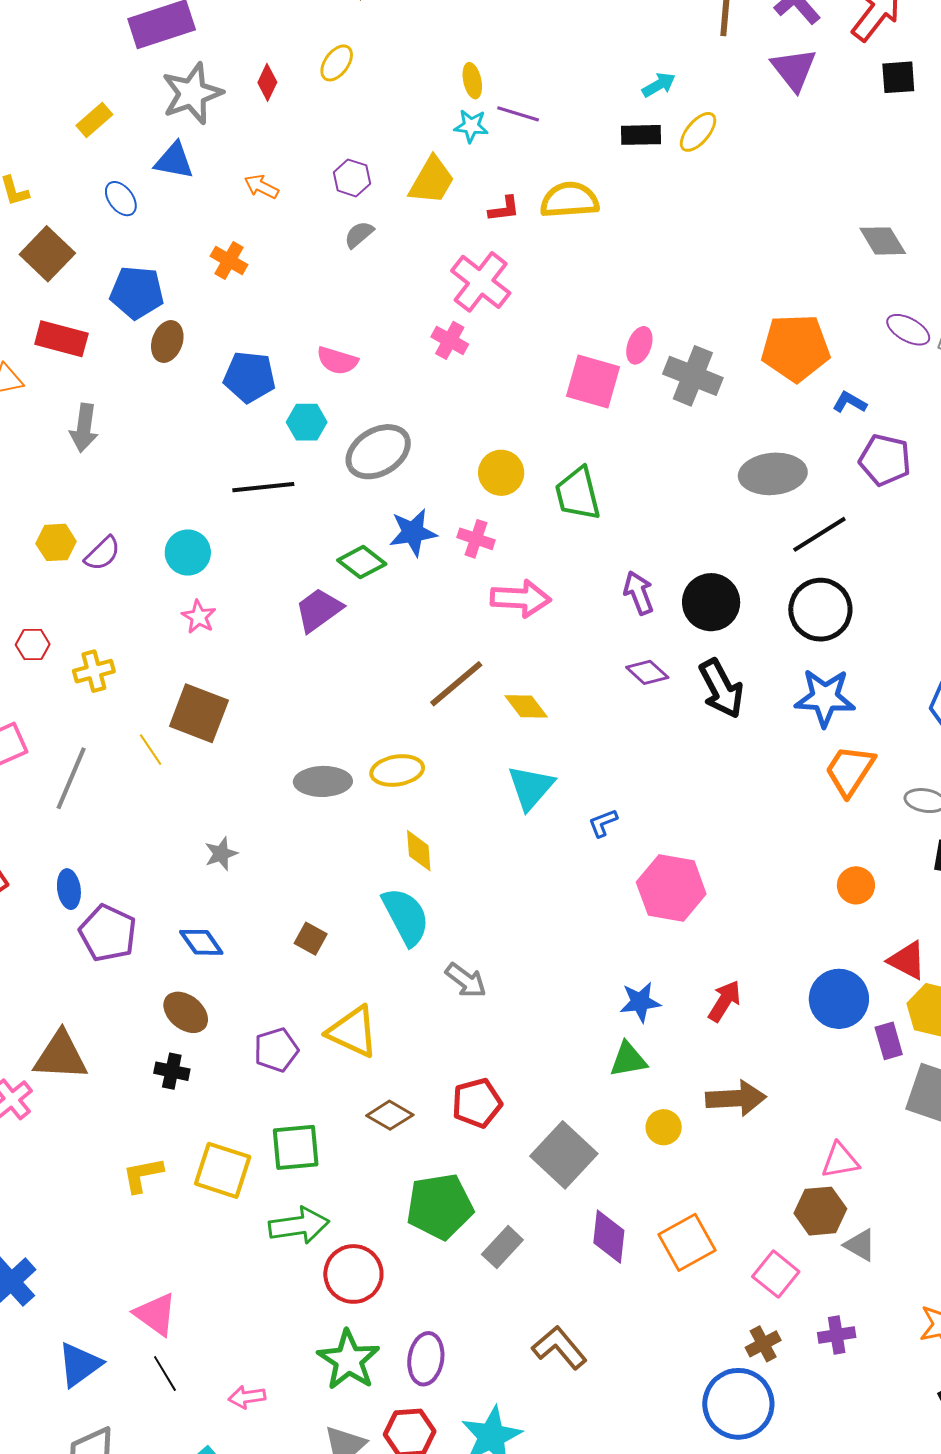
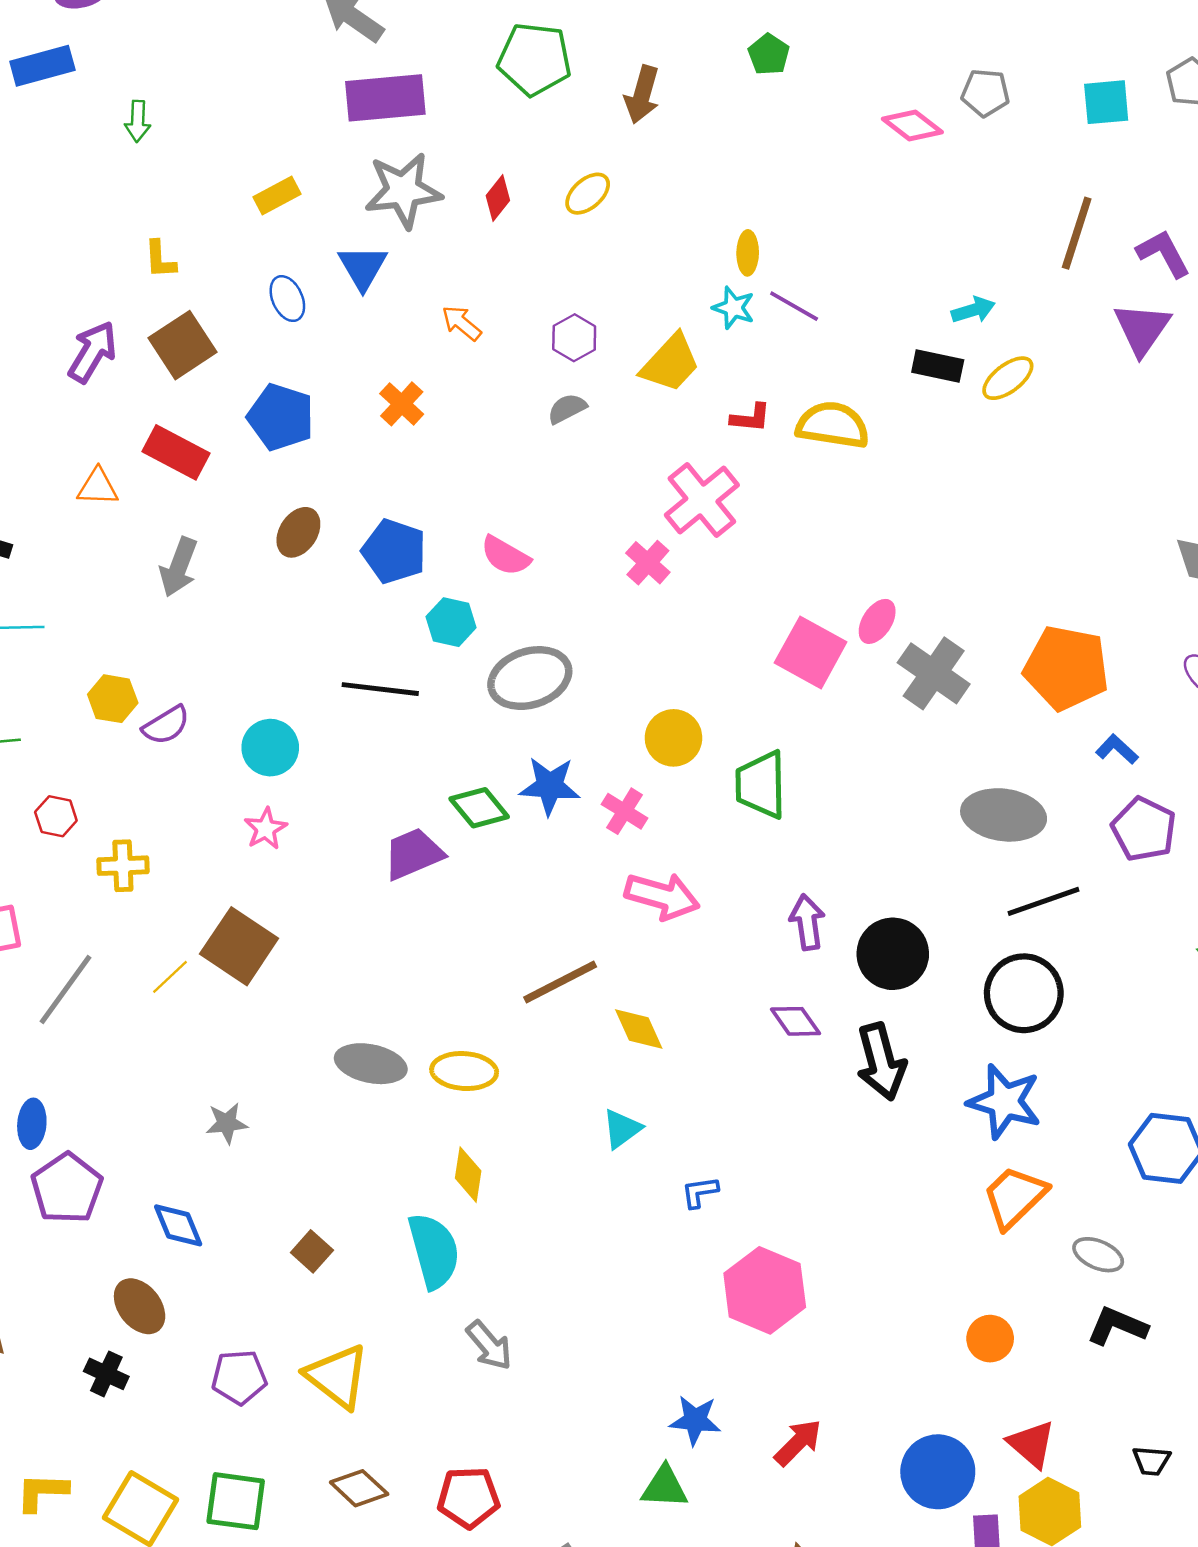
blue triangle: (174, 161) -> (363, 267), turned 36
brown ellipse: (167, 341) -> (298, 532), moved
yellow line: (151, 750) -> (170, 977), turned 68
cyan triangle: (531, 787) -> (622, 1129), size x0.7

